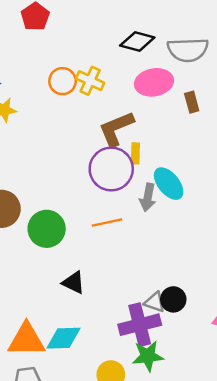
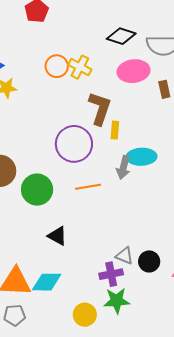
brown L-shape: (116, 129) -> (100, 108), turned 128
purple circle: (111, 169) -> (74, 144), moved
cyan ellipse: (169, 184) -> (141, 157), turned -56
black circle: (173, 299) -> (149, 261), moved
purple cross: (140, 325) -> (111, 274), size x0.7

